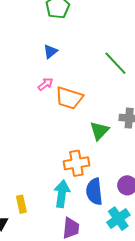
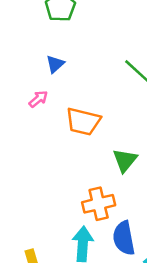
pink arrow: (45, 84) -> (38, 99), moved

